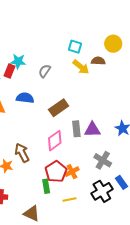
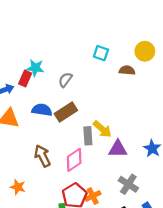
yellow arrow: (81, 67) -> (102, 129), moved
brown rectangle: (59, 108) -> (66, 112), moved
gray rectangle: (76, 129) -> (88, 136), moved
brown arrow: (22, 153) -> (42, 156), moved

